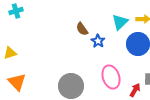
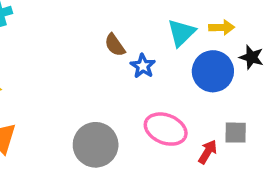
pink ellipse: (111, 77) -> (166, 129), turned -50

